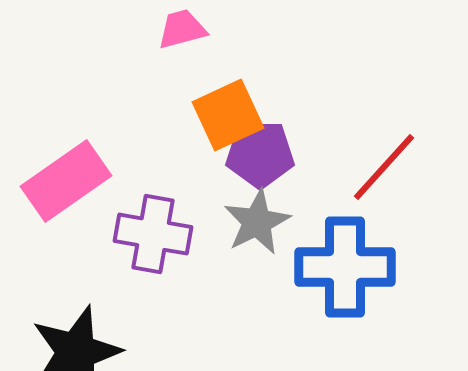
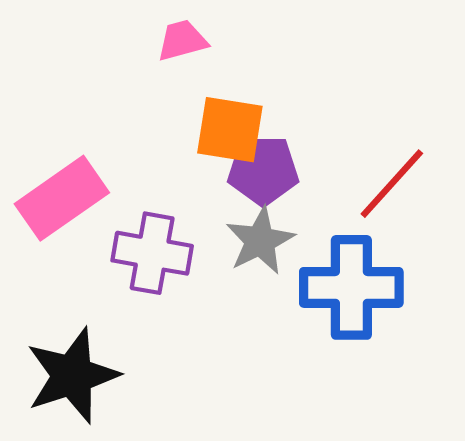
orange square: (228, 115) -> (230, 130), turned 34

